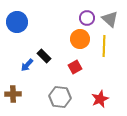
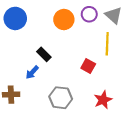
orange circle: (80, 39) -> (64, 20), moved
blue arrow: (27, 65) -> (32, 72), moved
red square: (75, 67) -> (88, 66), moved, turned -32

